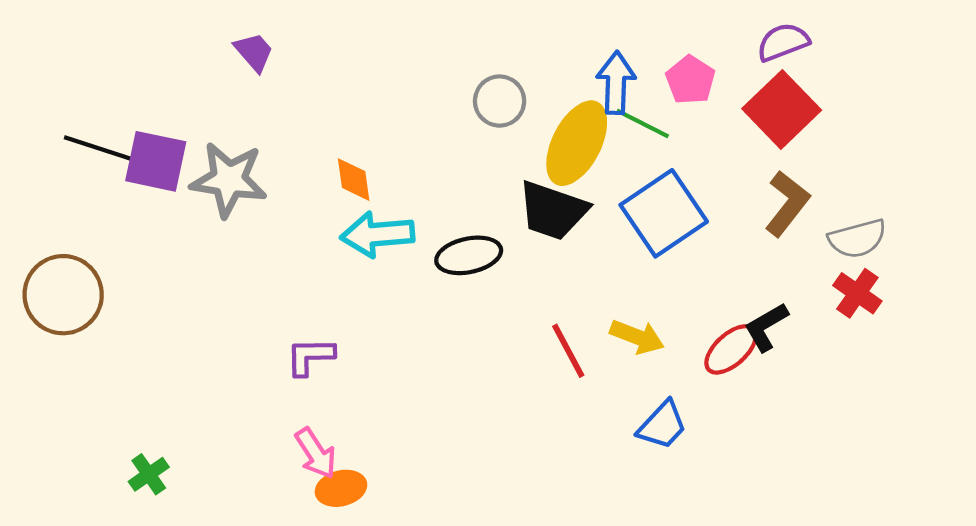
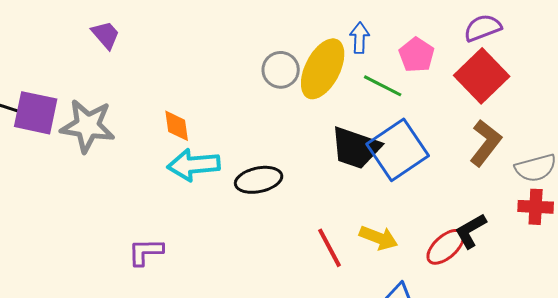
blue arrow: (616, 83) -> (360, 38), moved, size x0.7
yellow ellipse: (577, 143) -> (323, 69), moved
black trapezoid: (553, 210) -> (356, 148), moved
red cross: (857, 293) -> (536, 207), turned -32

